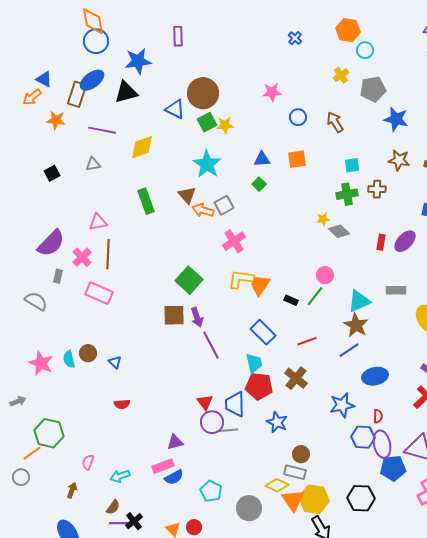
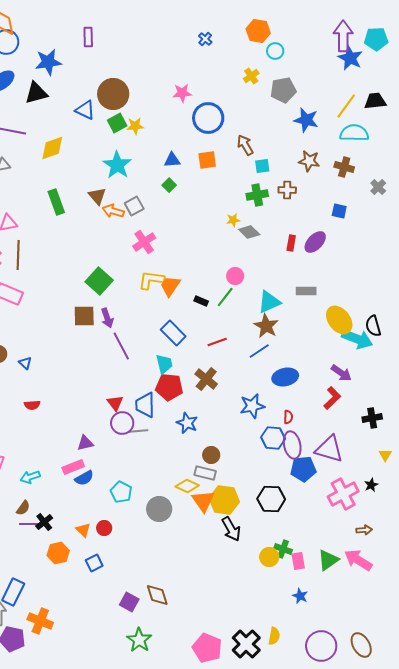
blue circle: (298, 117) -> (208, 118), size x1.8
brown arrow: (335, 122) -> (245, 145), moved

